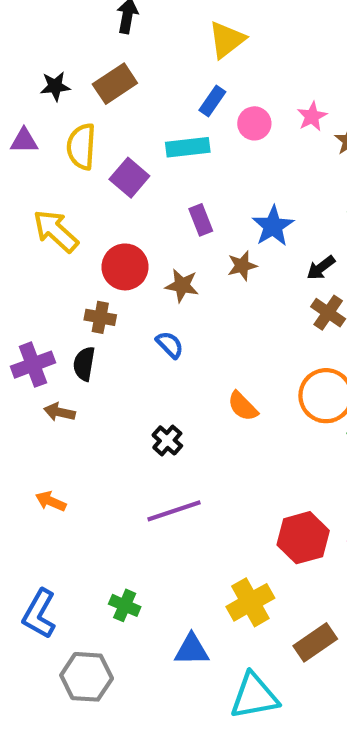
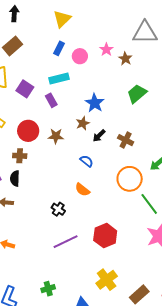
cyan rectangle: (188, 147) -> (59, 78), moved
purple rectangle: (201, 220) -> (51, 100), moved
black arrow: (321, 268) -> (99, 136), moved
blue semicircle: (170, 345) -> (87, 161), moved
orange semicircle: (243, 406) -> (82, 190), moved
red hexagon: (303, 538) -> (105, 236), moved
green cross: (125, 605) -> (48, 289), turned -32

